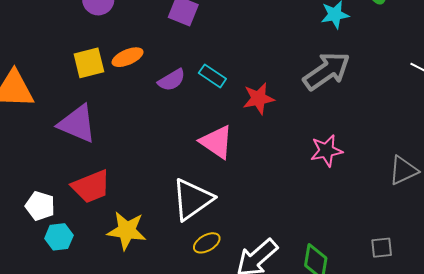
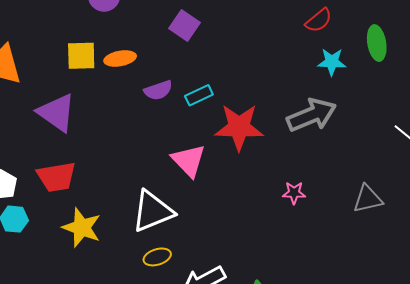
cyan rectangle: (212, 76) -> (199, 95), turned -72
red star: (259, 99) -> (239, 127), size x1.5
pink star: (326, 151) -> (294, 193), size x0.7
gray triangle: (403, 170) -> (368, 199), moved

